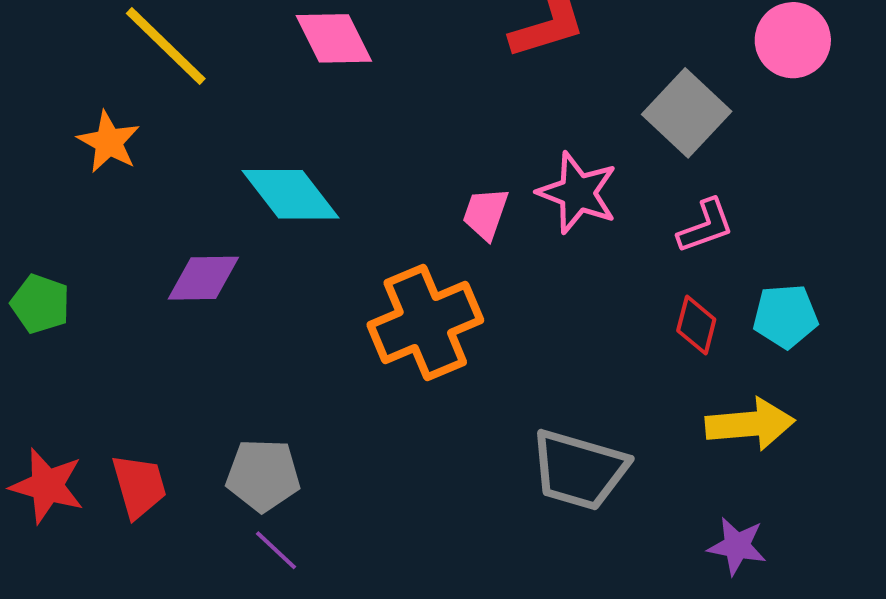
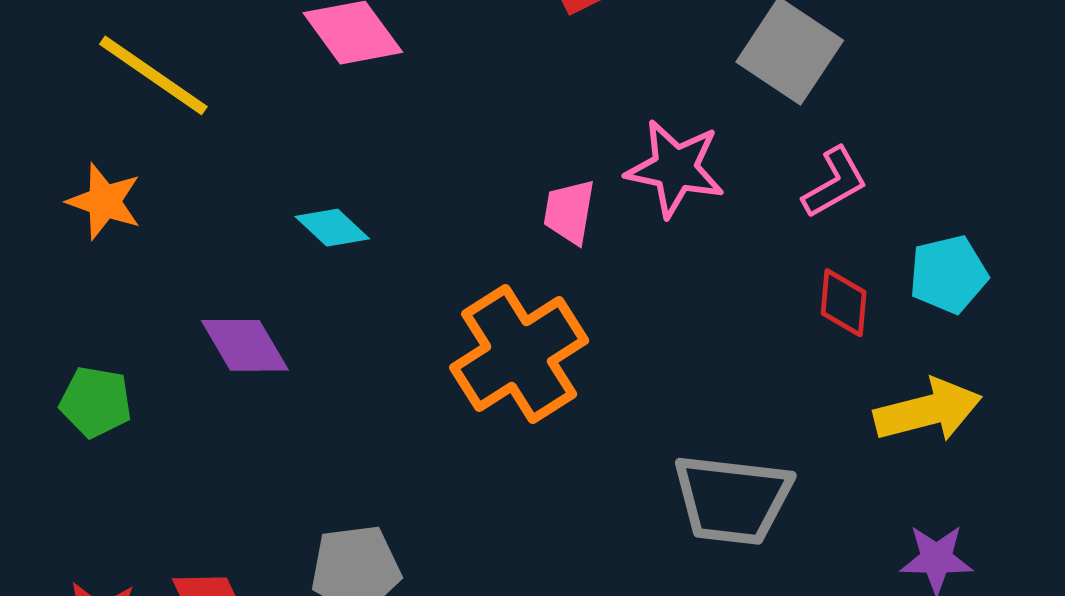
cyan diamond: (291, 194) -> (332, 228), size x0.6
purple diamond: (203, 278) -> (245, 345), turned 70
green pentagon: (40, 304) -> (96, 402), moved

